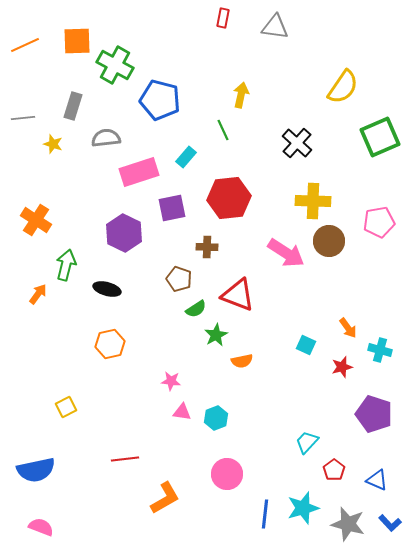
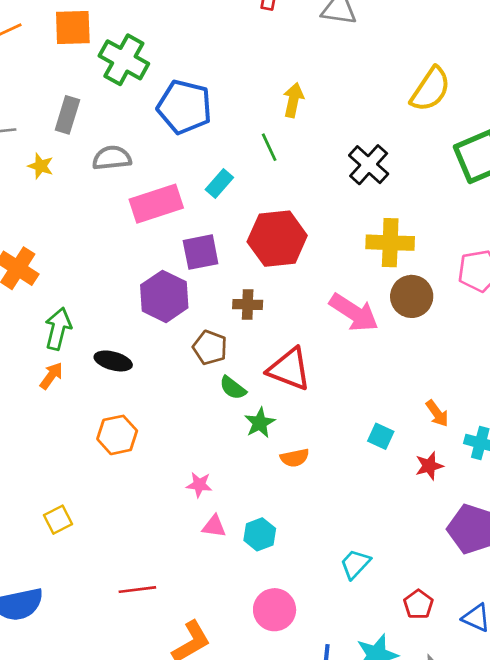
purple hexagon: (124, 233) -> (164, 296), moved
orange arrow: (38, 294) -> (51, 376), moved
green semicircle: (196, 309) -> (233, 388), turned 70
cyan trapezoid: (307, 442) -> (355, 564), moved

